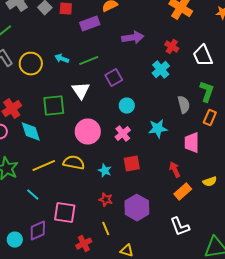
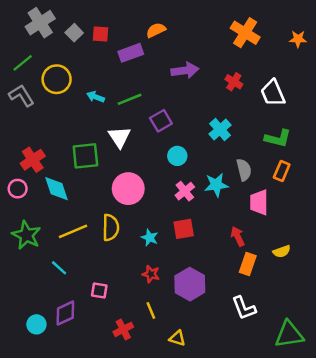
yellow circle: (31, 64) -> (57, 79), moved
cyan cross: (161, 70) -> (220, 130), moved
green L-shape: (207, 92) -> (278, 138), turned 85
gray semicircle: (184, 105) -> (244, 170), moved
pink cross: (123, 134) -> (185, 191), moved
yellow semicircle: (74, 163) -> (111, 228), turned 80
orange rectangle: (183, 192) -> (248, 264), turned -30
pink square: (65, 213) -> (99, 290), size x0.6

